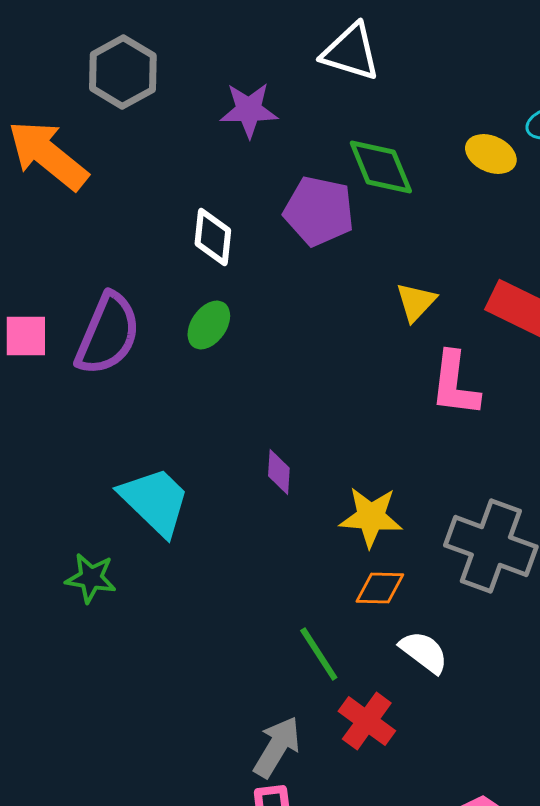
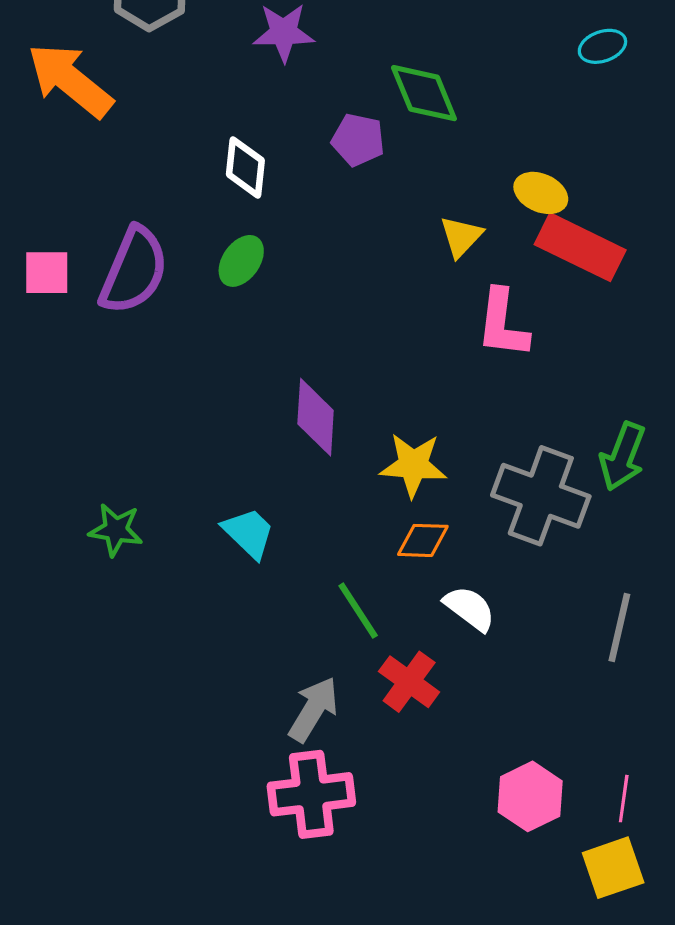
yellow ellipse: (491, 154) -> (541, 193), moved
purple pentagon: (319, 211) -> (358, 140), size x0.7
purple diamond: (279, 472) -> (316, 417), size x1.6
cyan trapezoid: (155, 501) -> (249, 533), moved, size x0.7

